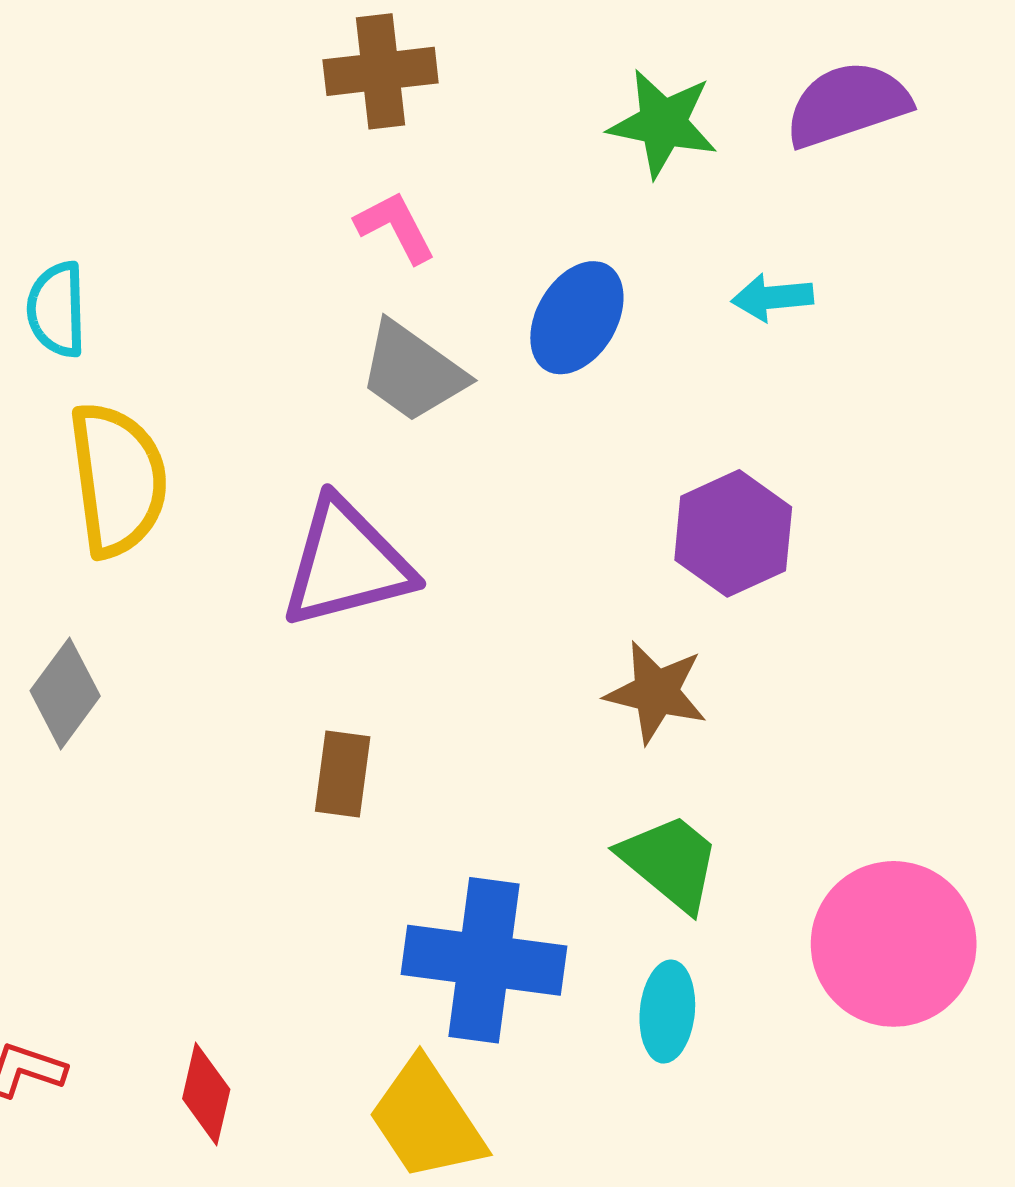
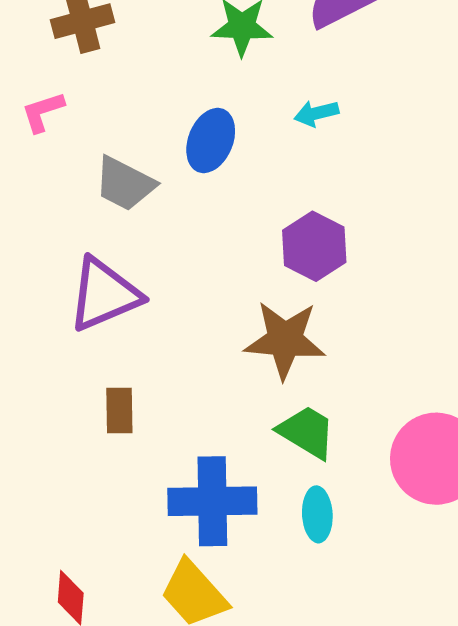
pink L-shape: (395, 227) -> (43, 112), moved, turned -72
brown star: (656, 692) -> (285, 340), size x1.4

